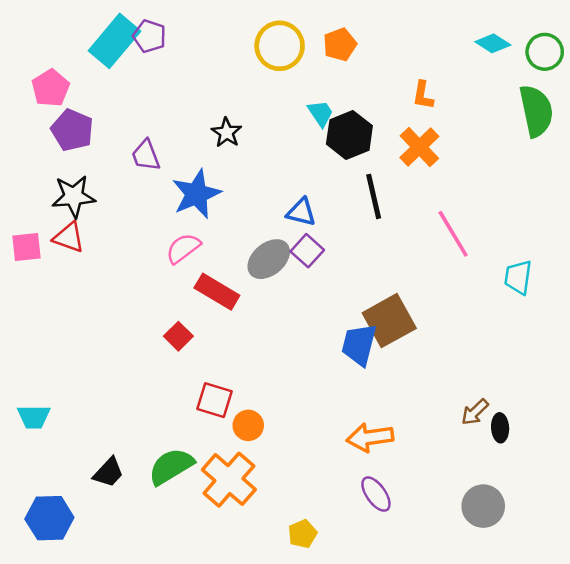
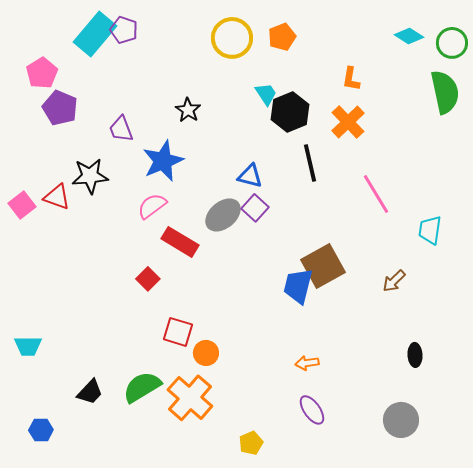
black star: (74, 196) -> (90, 176), moved
pink square: (27, 247) -> (22, 205), turned -32
brown arrow: (475, 412) -> (394, 281), moved
orange arrow: (370, 437) -> (307, 363), size x0.6
blue hexagon: (49, 518) -> (41, 430), size x0.6

